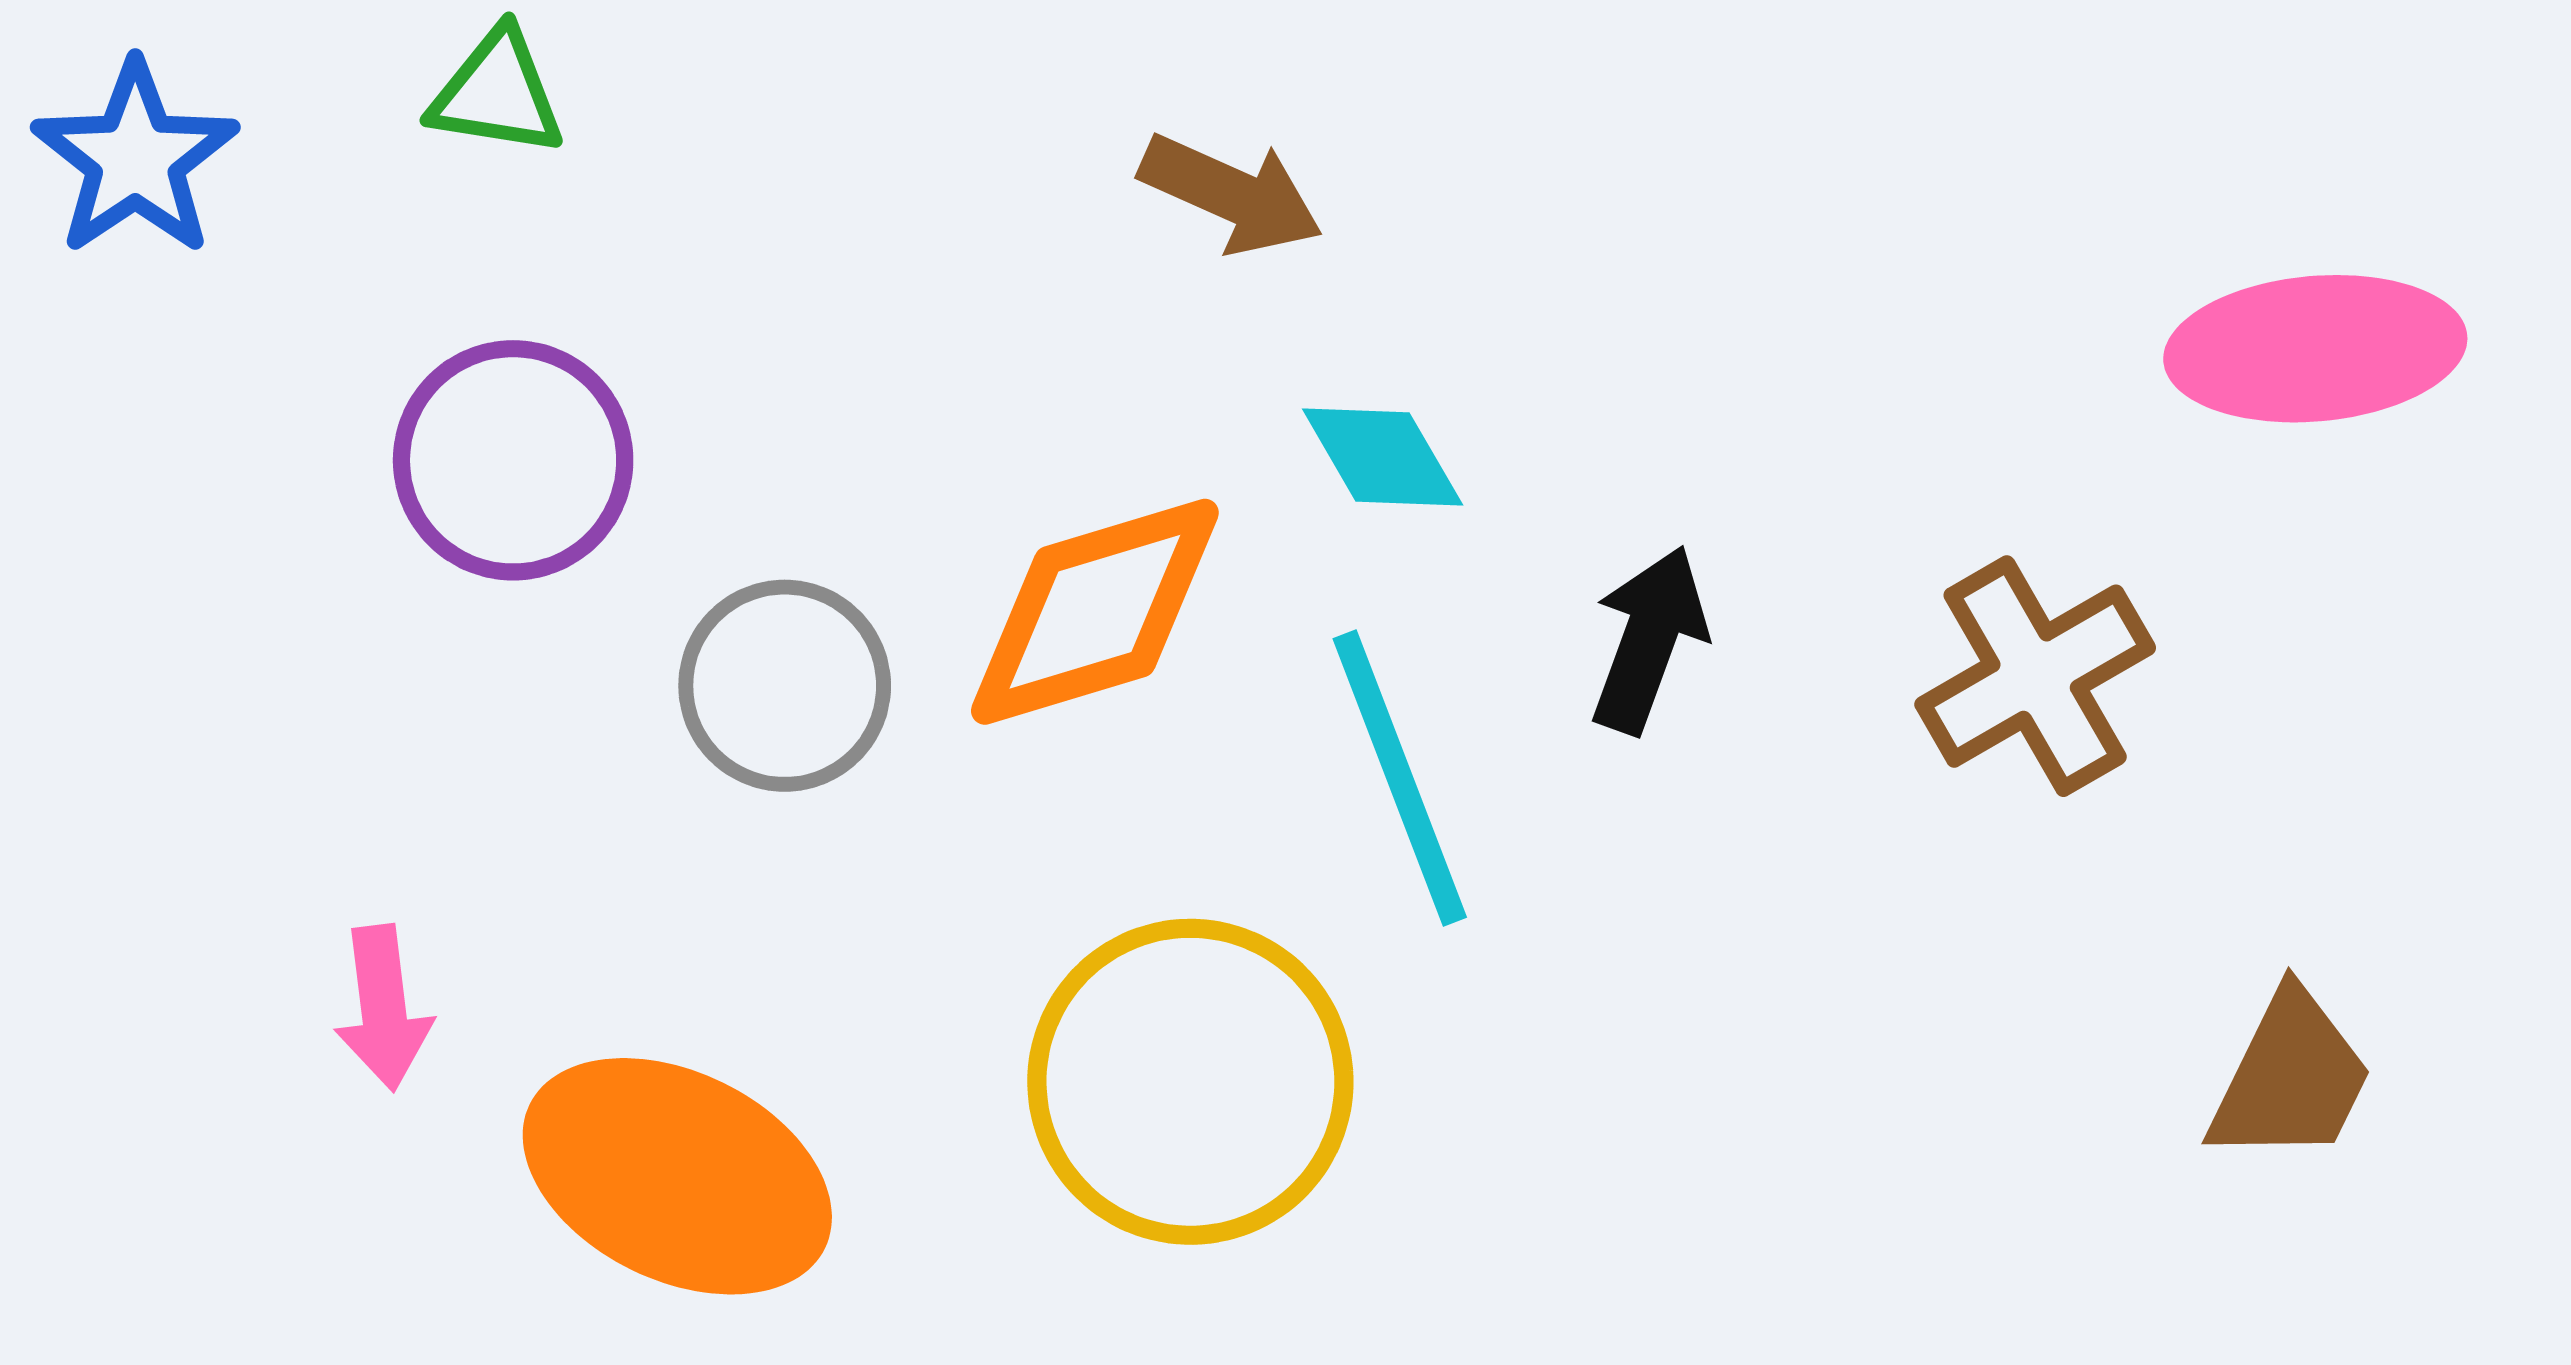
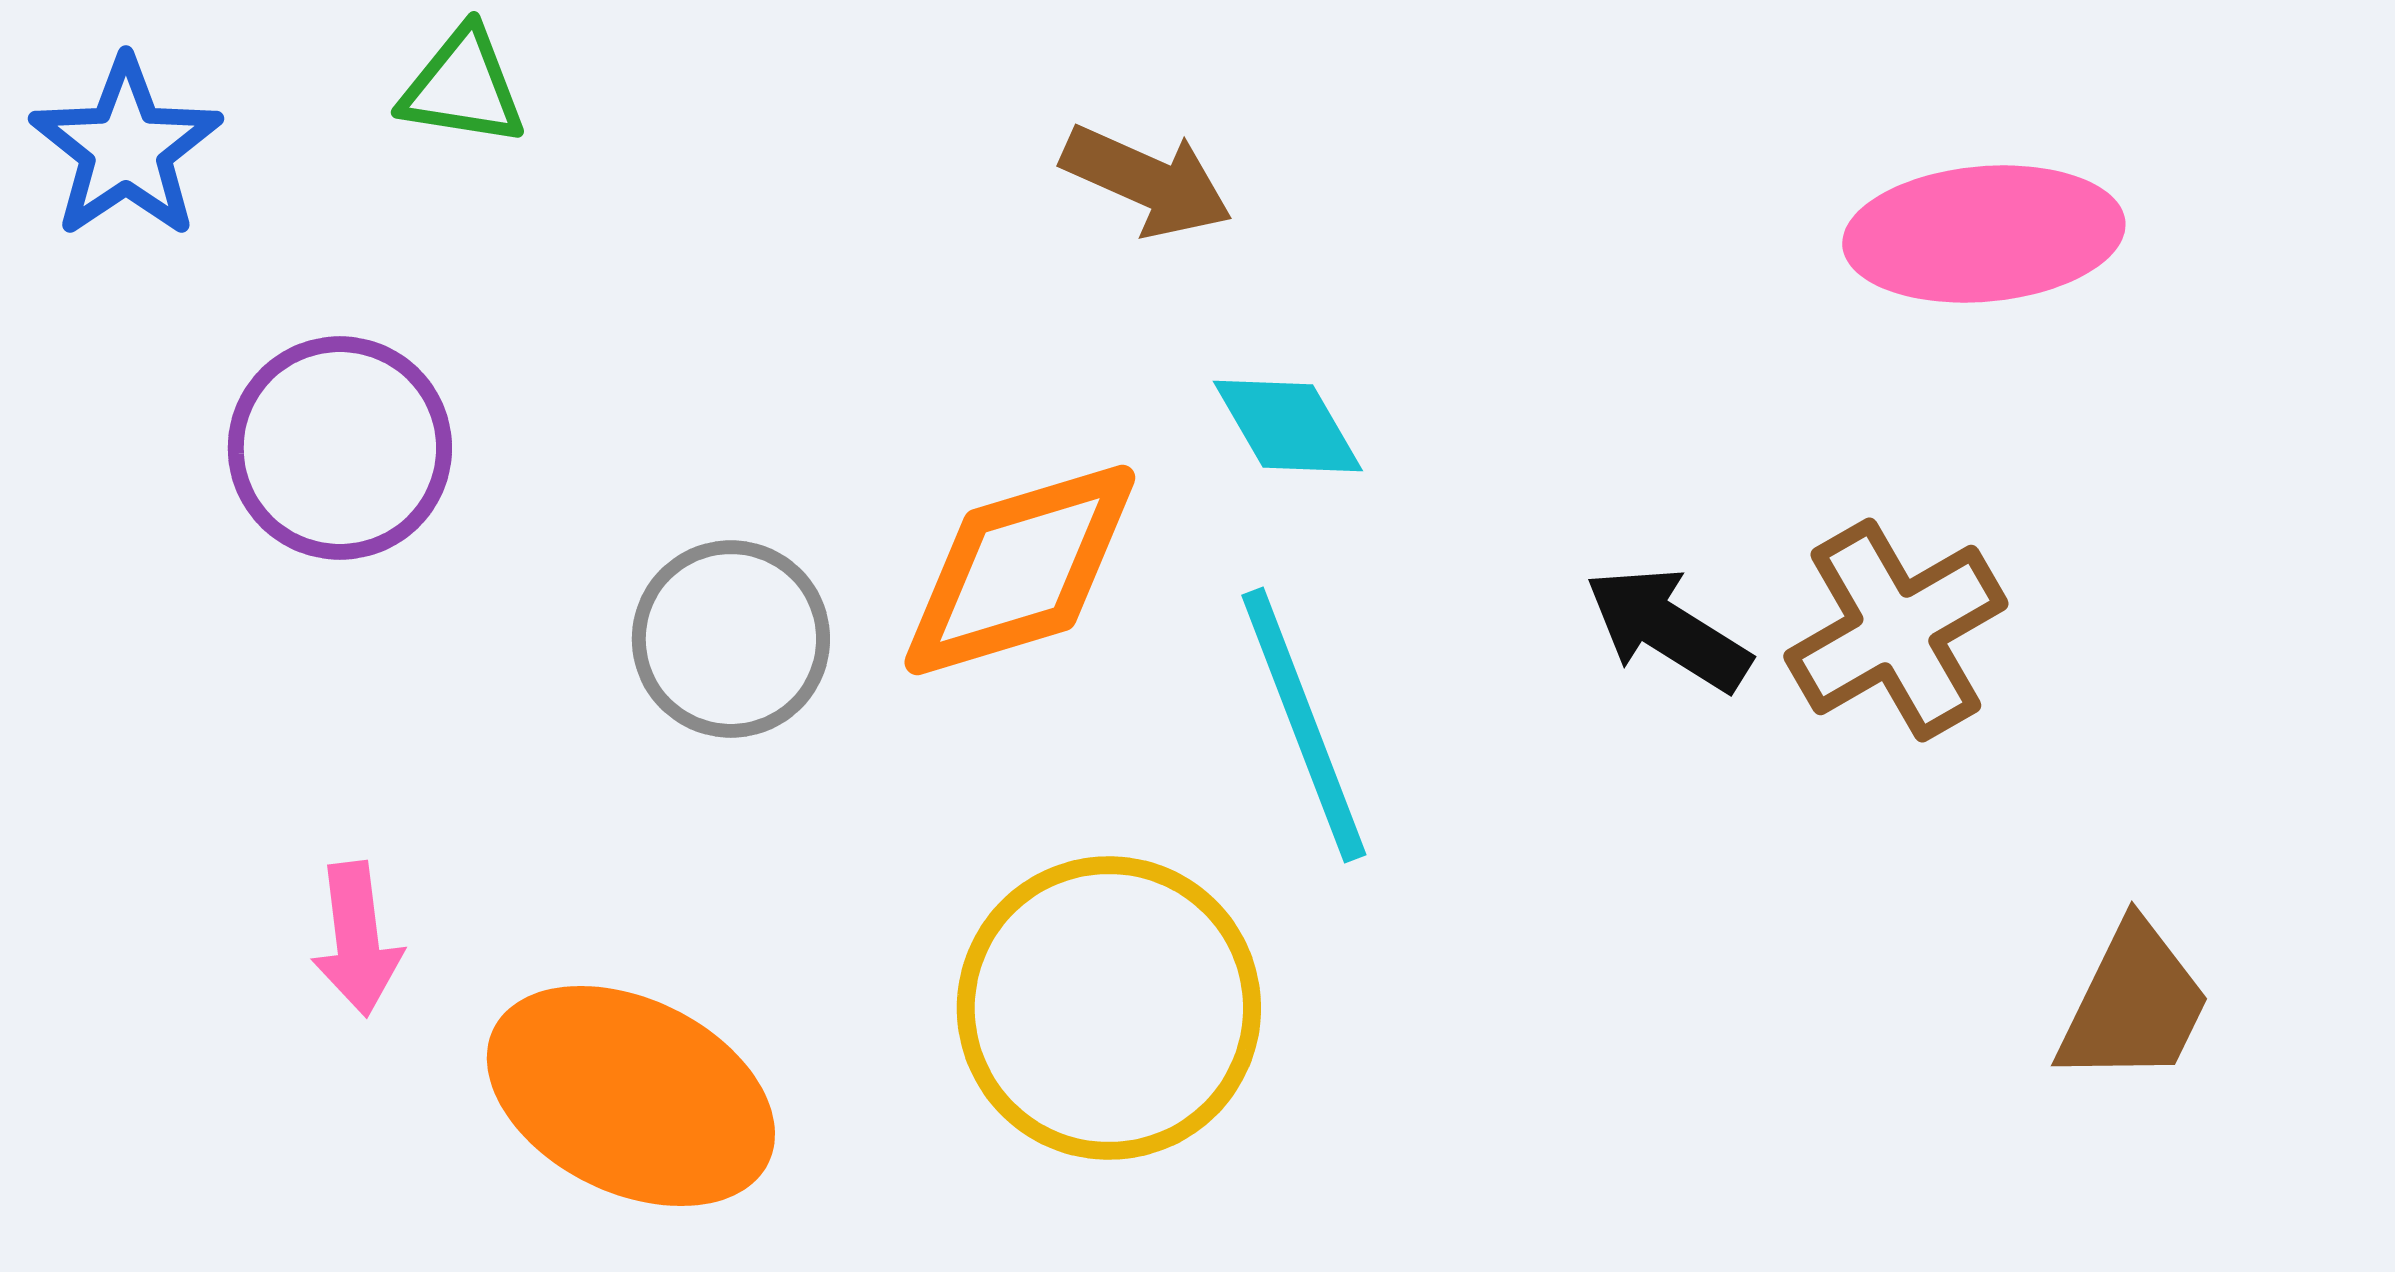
pink ellipse: (2315, 349) -> (1984, 234), moved
purple circle: (513, 460) -> (340, 448), moved
black arrow: (1649, 640) -> (1668, 629), moved, turned -78

